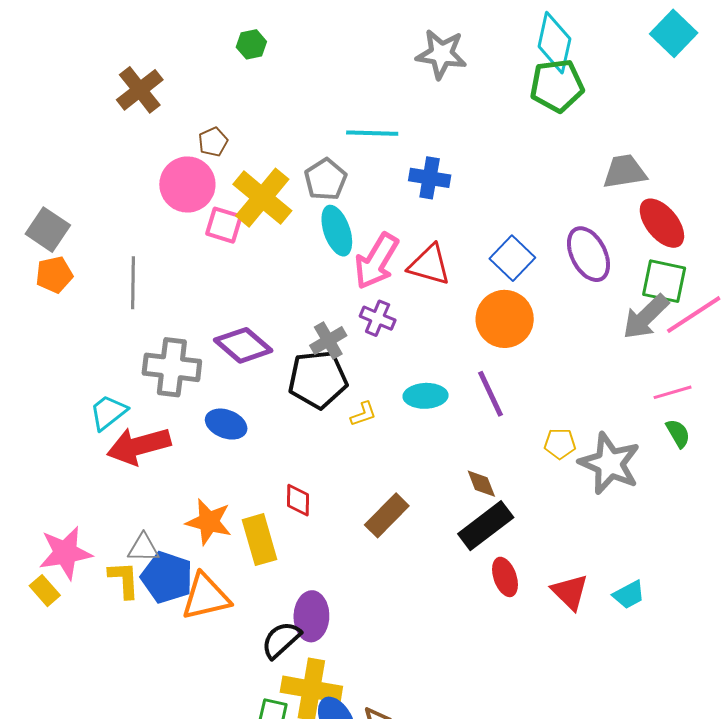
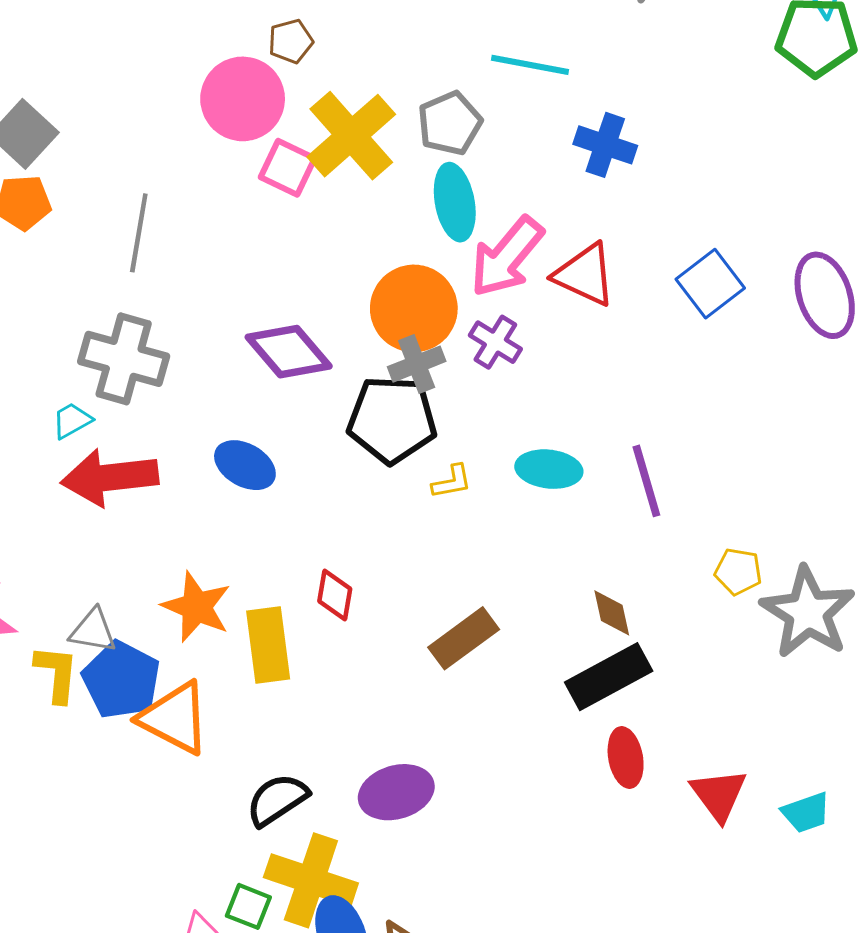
orange circle: (505, 319) -> (414, 308), moved
gray cross: (172, 367) -> (124, 359), moved
cyan trapezoid: (108, 412) -> (72, 421), size x0.7
orange triangle: (206, 597) -> (175, 718), turned 32
purple ellipse: (311, 616) -> (396, 792), moved, turned 63

